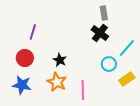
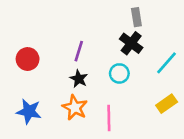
purple line: (33, 32) -> (79, 51), moved
red circle: (25, 58) -> (28, 59), moved
cyan circle: (109, 64) -> (119, 73), moved

